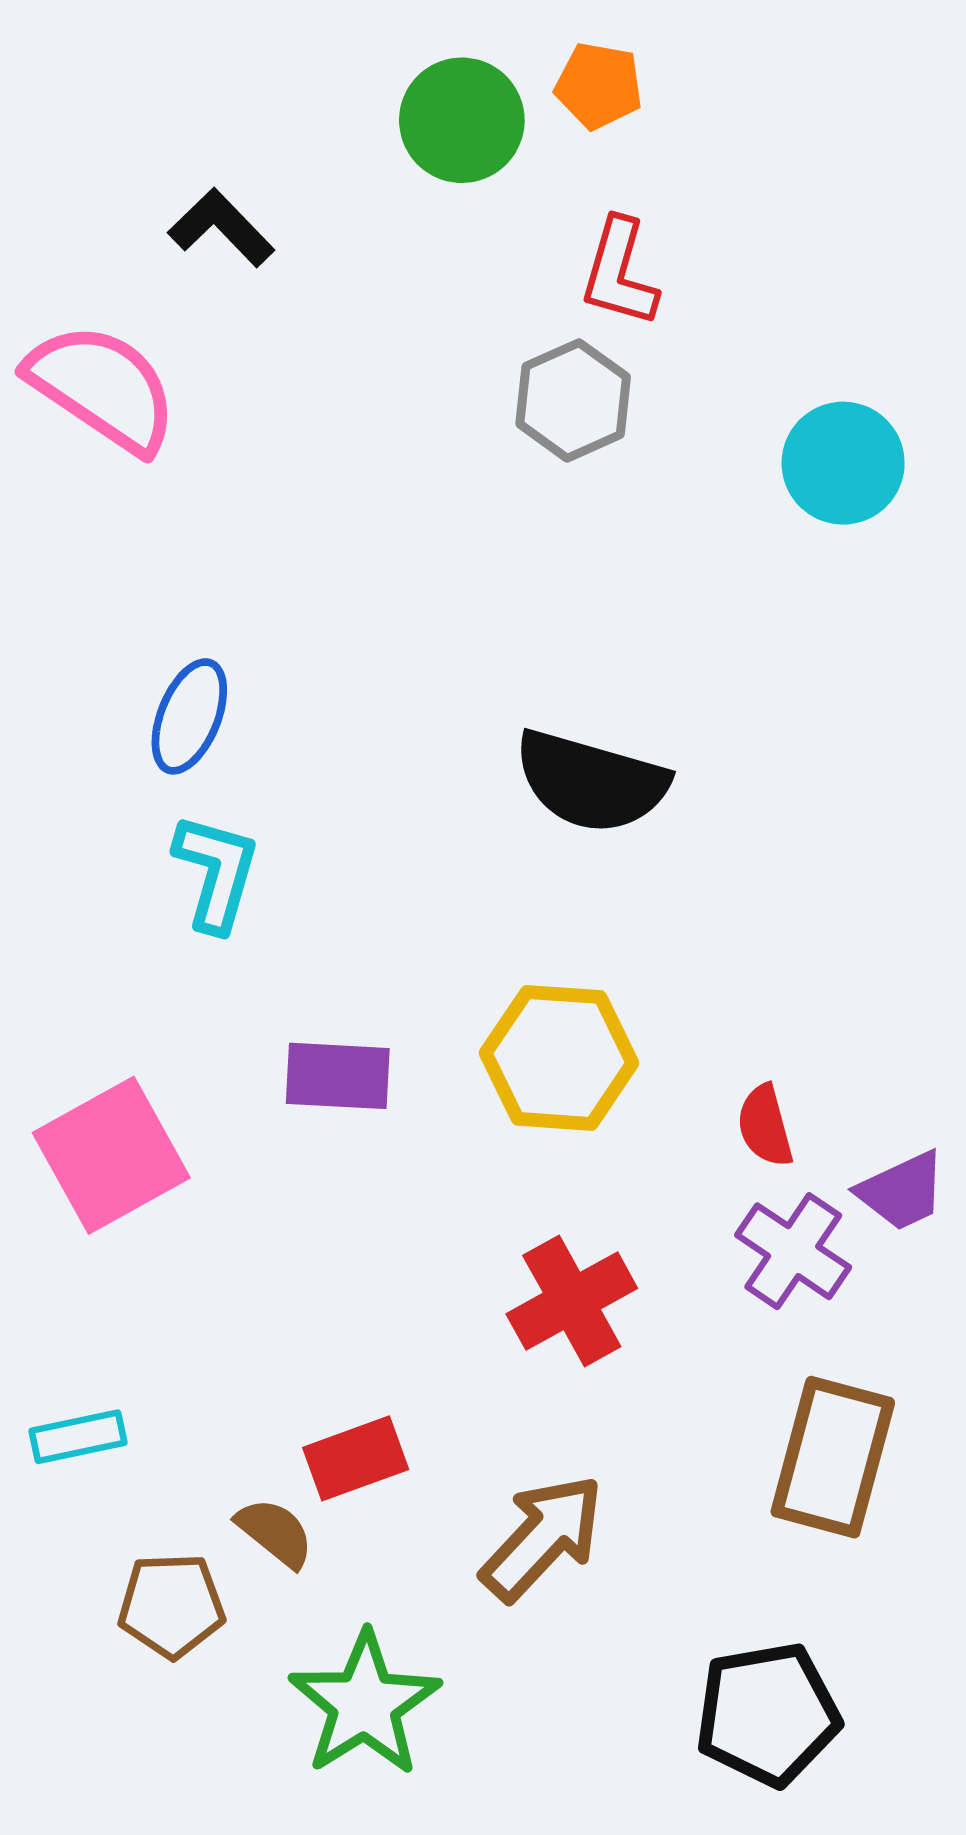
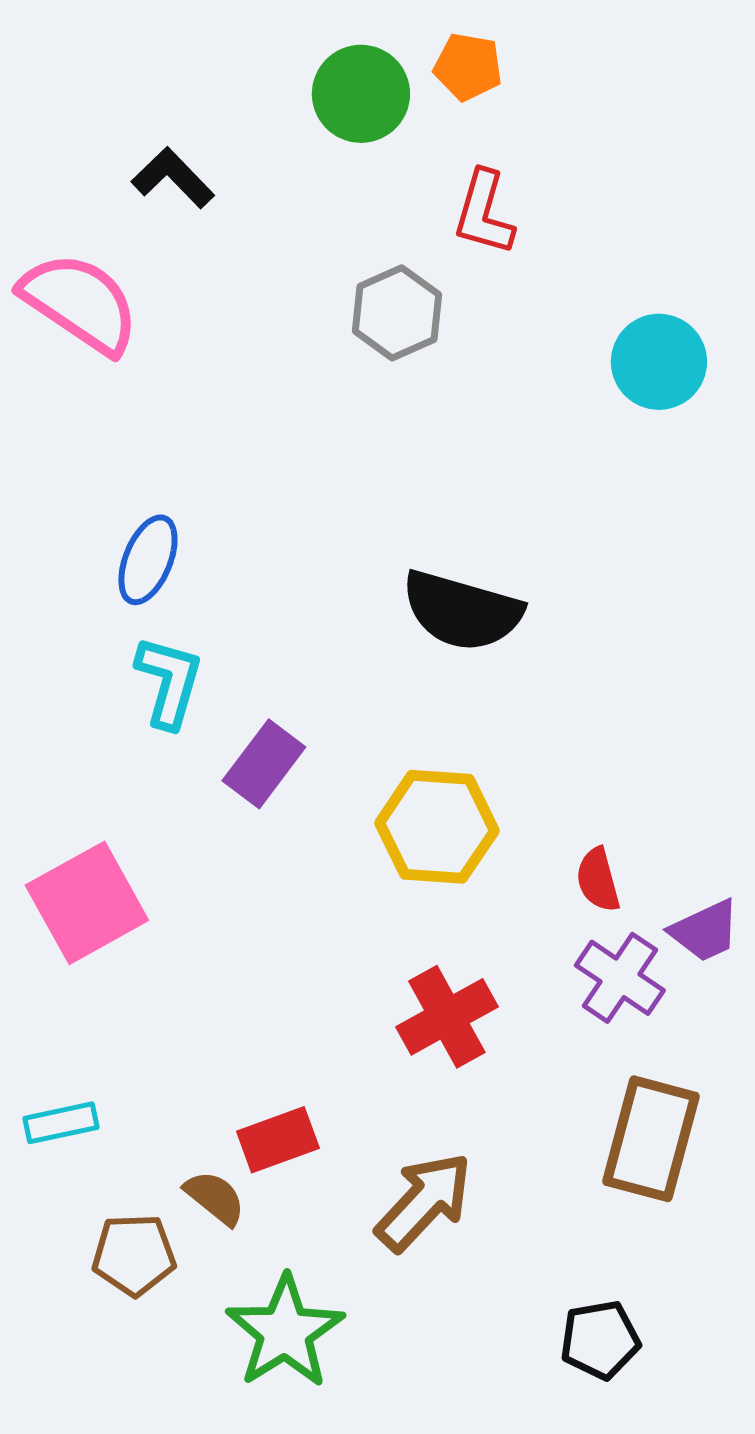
gray hexagon: (573, 400) -> (397, 313), moved
purple rectangle: (338, 1076) -> (264, 764), moved, turned -56
black pentagon: (768, 1714) -> (600, 1340), size x0.7

